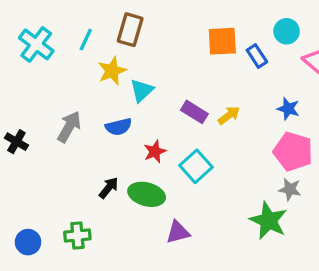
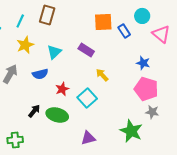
yellow star: (112, 71) -> (25, 45), moved
purple rectangle: (194, 112) -> (86, 50), moved
yellow arrow: (229, 115) -> (102, 75), moved, turned -96
gray star: (290, 189) -> (152, 112), moved
purple triangle: (178, 232) -> (88, 138), moved

